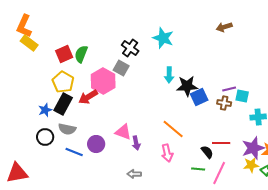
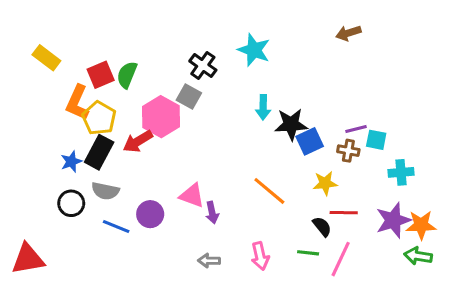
orange L-shape: (24, 26) -> (77, 103), moved
pink arrow: (167, 153) -> (260, 256), moved
yellow star: (251, 165) -> (325, 183), moved

